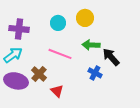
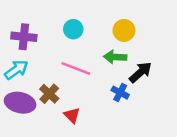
yellow circle: (85, 18) -> (124, 30), moved
black arrow: (111, 57) -> (140, 72), turned 90

